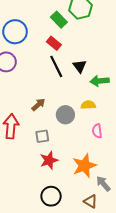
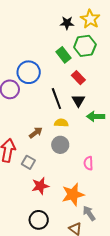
blue circle: (15, 32) -> (29, 72), moved
red rectangle: (54, 43) -> (78, 78), moved
yellow semicircle: (88, 105) -> (61, 123), moved
gray square: (42, 136) -> (28, 162), moved, turned 32

